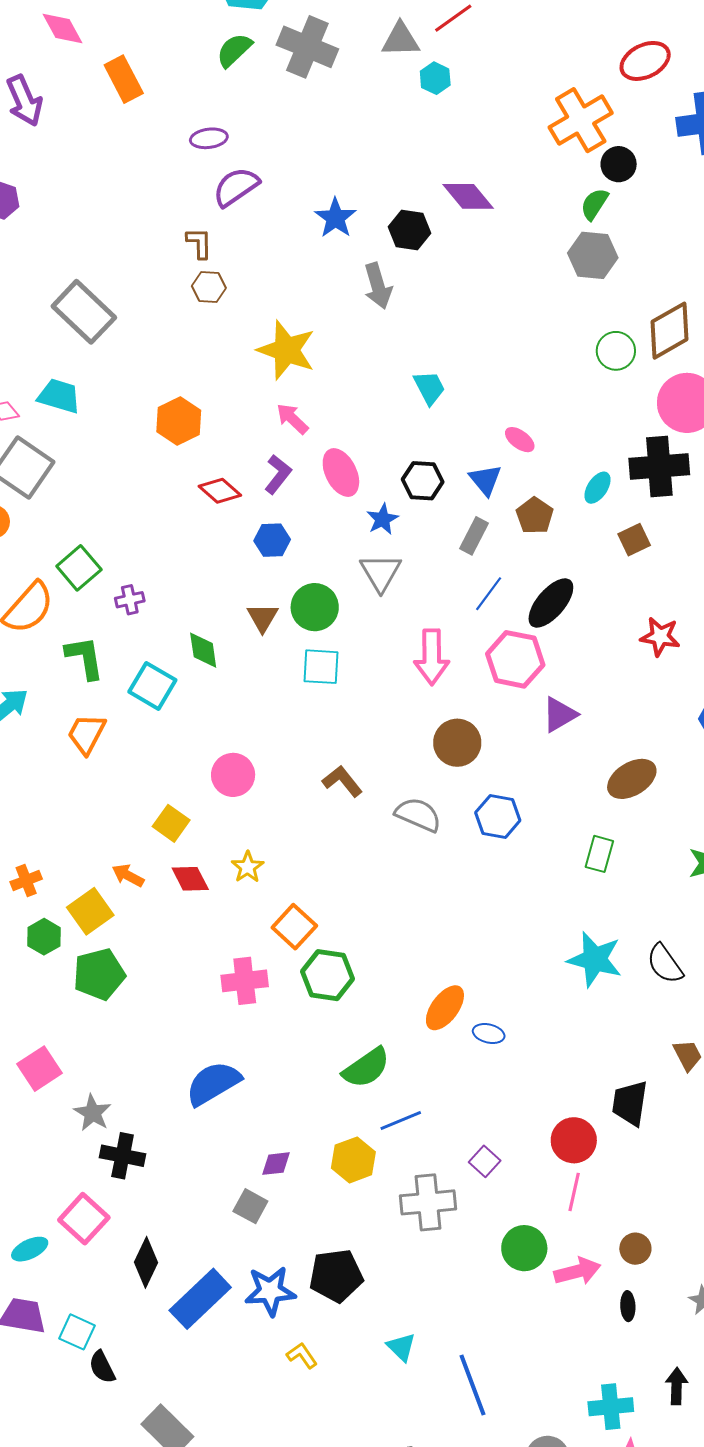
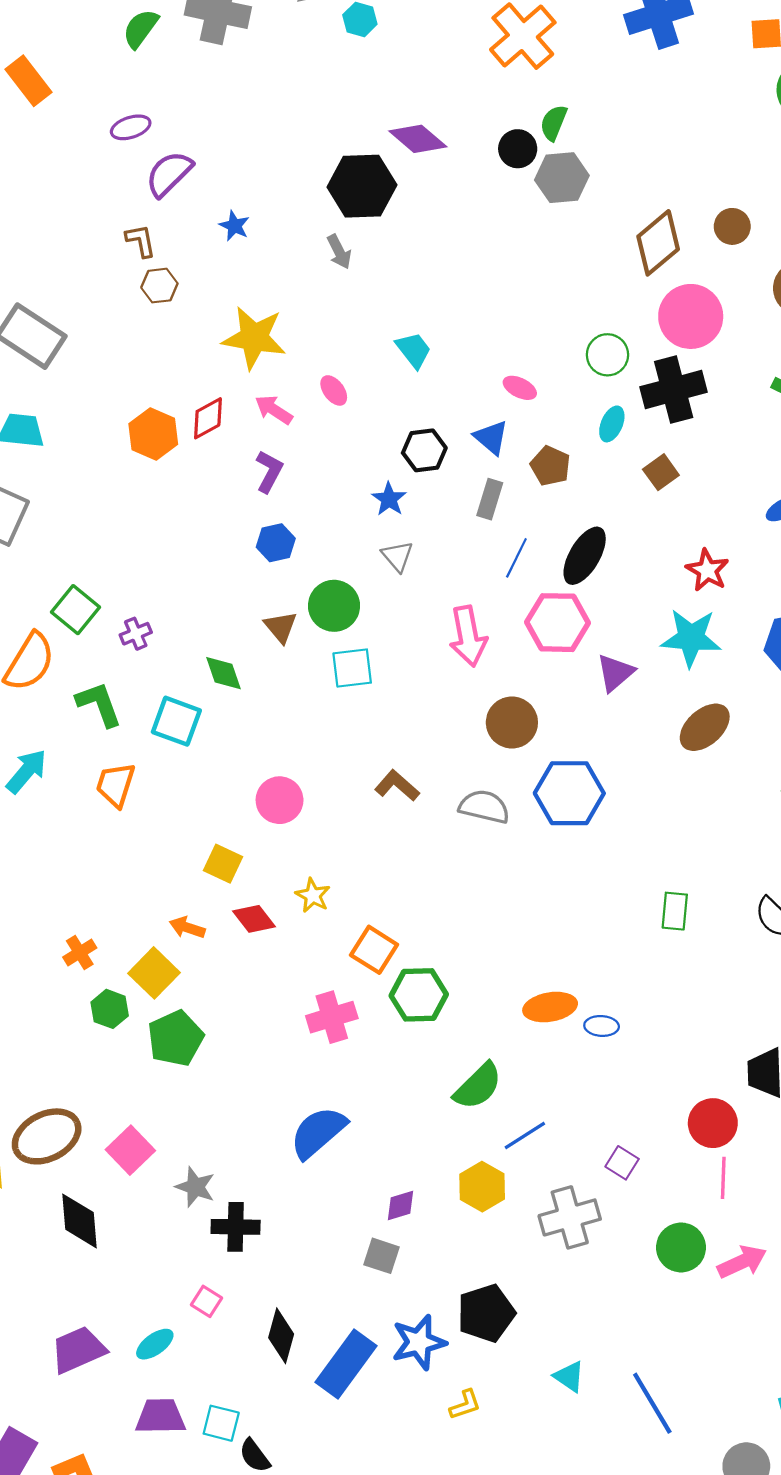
black circle: (619, 164) -> (518, 149), moved
blue star: (335, 218) -> (234, 226), moved, size x0.7
black hexagon: (410, 230) -> (362, 186), size x1.5
gray arrow: (378, 286) -> (339, 252), size x0.7
green circle: (616, 351) -> (607, 355), moved
pink ellipse: (341, 473) -> (334, 390), moved, size x0.6
red diamond: (220, 491) -> (208, 418), moved, turned -60
gray triangle: (381, 572) -> (397, 556), size x0.7
red star: (660, 637) -> (707, 570), turned 30
blue hexagon: (498, 816) -> (569, 793), size x1.4
green rectangle: (599, 854) -> (675, 911), moved
cyan star: (595, 959) -> (691, 638), moved
orange ellipse: (445, 1008) -> (550, 1007), turned 54
pink square: (84, 1219) -> (207, 1301), size x0.6
yellow L-shape: (302, 1355) -> (465, 1405), turned 116

